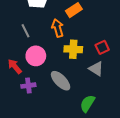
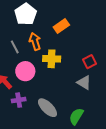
orange arrow: (58, 28) -> (35, 41), moved
yellow cross: (73, 49) -> (52, 59), moved
gray ellipse: (61, 81) -> (47, 108), moved

